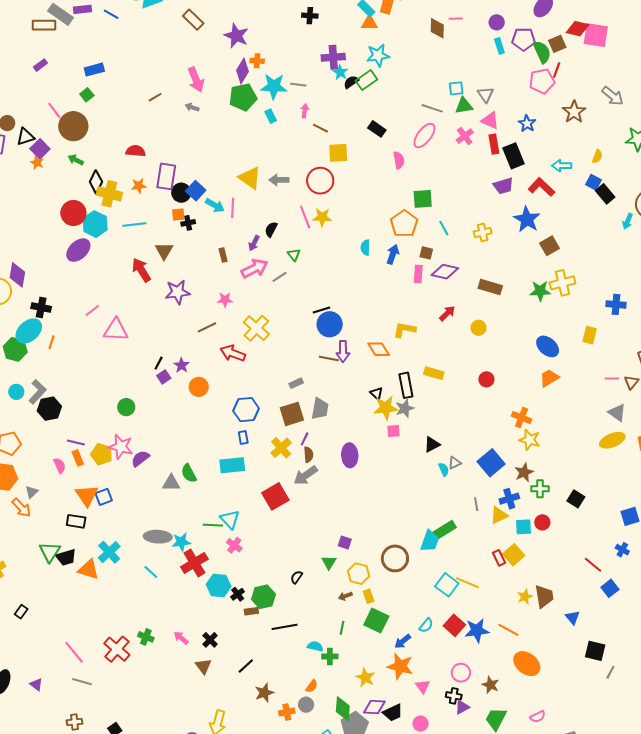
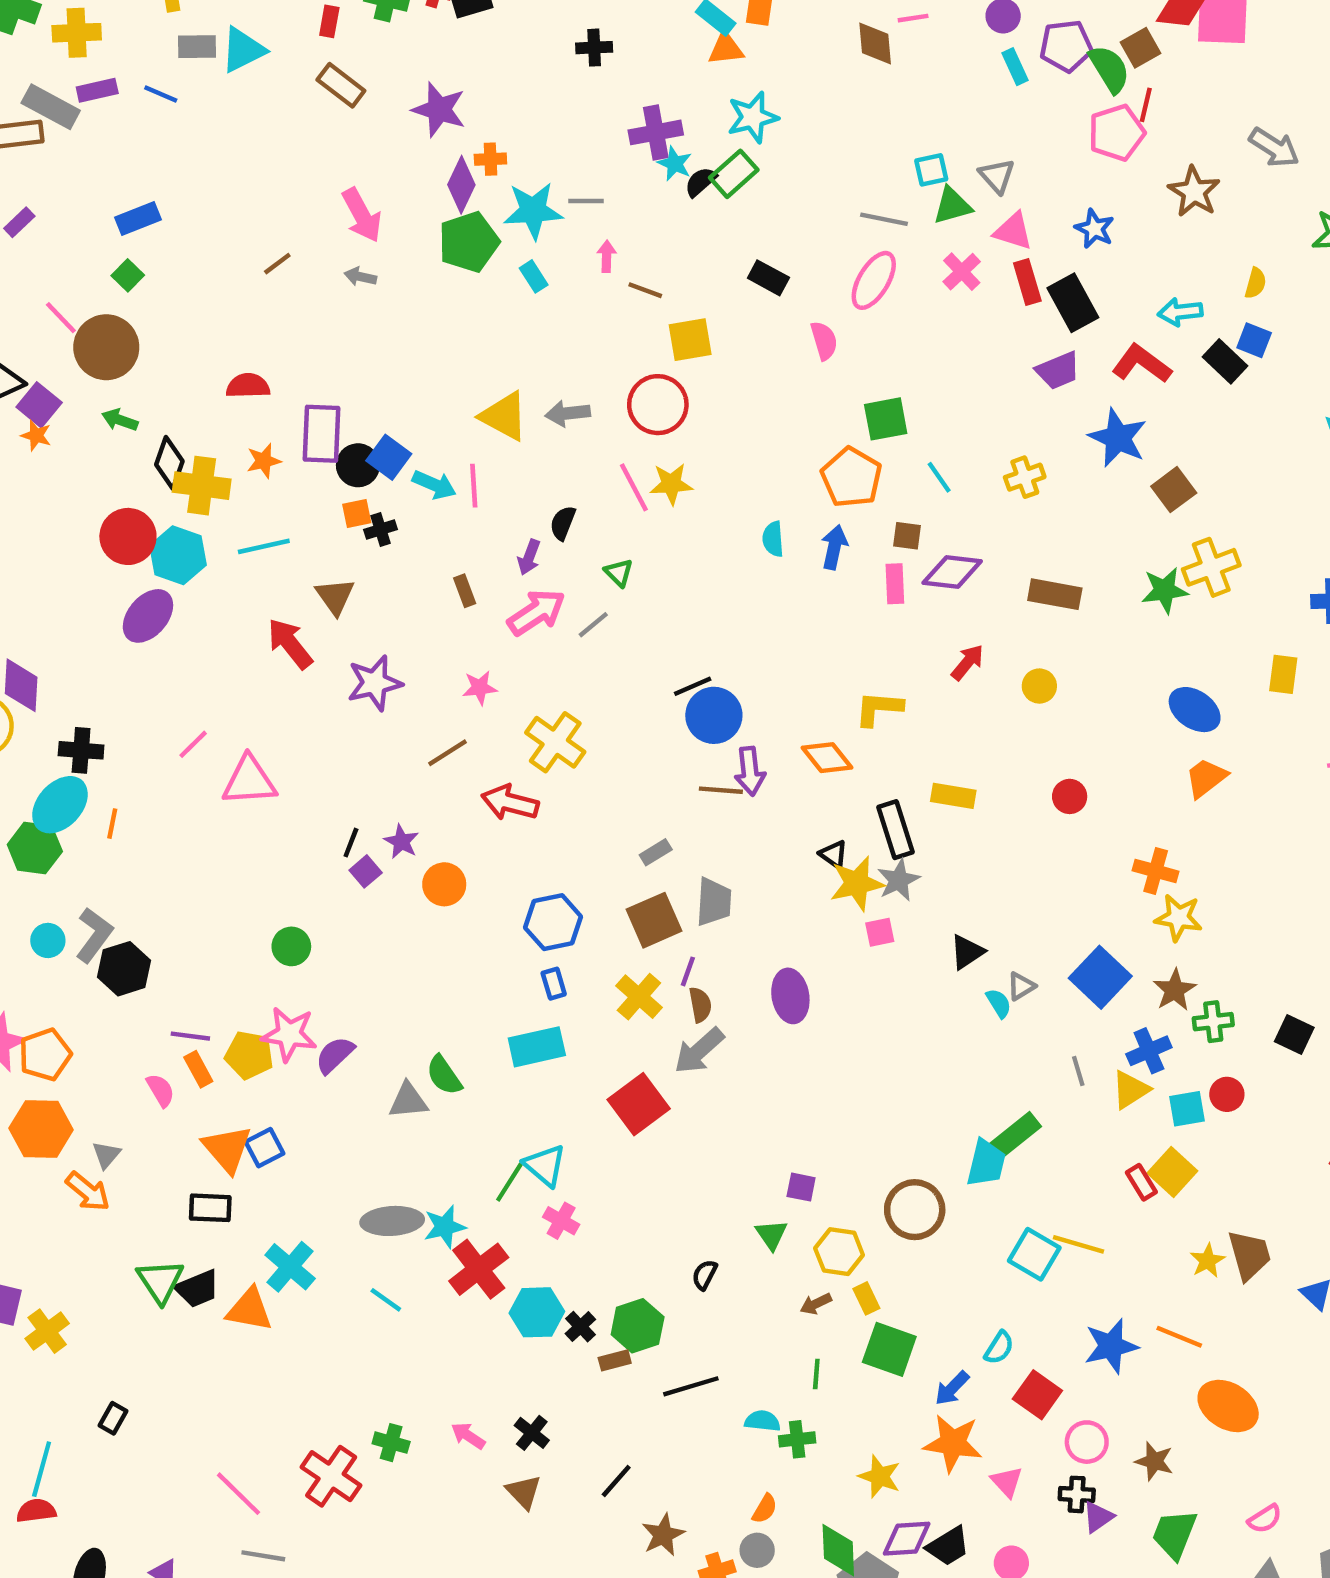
black rectangle: (605, 194) -> (1225, 361), moved
green line: (213, 525) -> (509, 1182), turned -54
red square: (454, 625) -> (1037, 1395), moved

